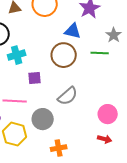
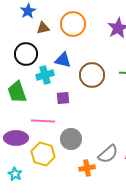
blue triangle: (73, 31) -> (63, 60), moved
gray semicircle: (68, 96) -> (108, 154), moved

